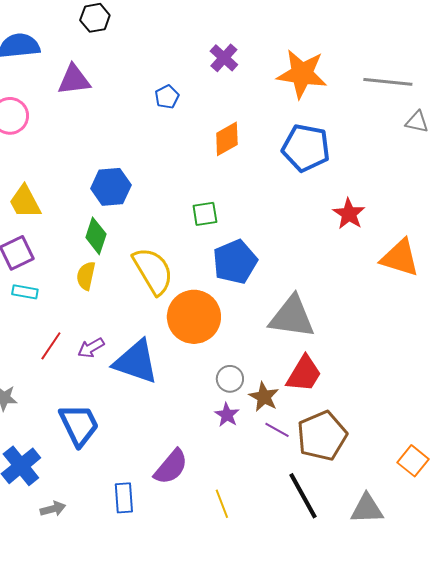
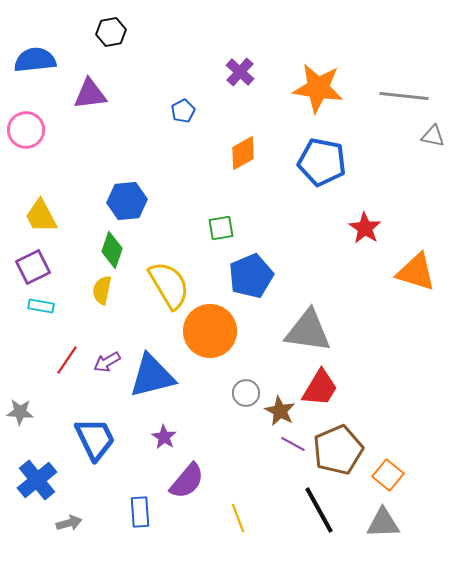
blue triangle: (136, 362) -> (152, 376), turned -33
purple star: (227, 415) -> (164, 437), moved
orange square: (413, 461) -> (388, 475), moved

